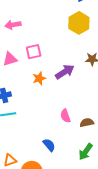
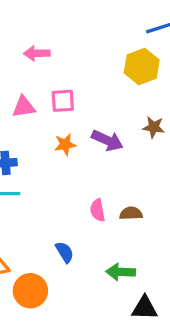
purple arrow: (65, 72) -> (107, 140), turned 48
brown semicircle: (87, 123) -> (131, 213), moved
green arrow: (86, 152) -> (121, 272), turned 48

